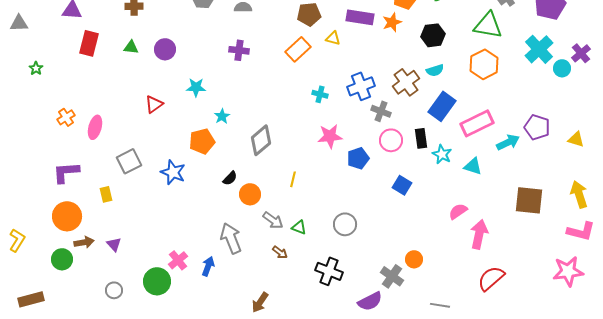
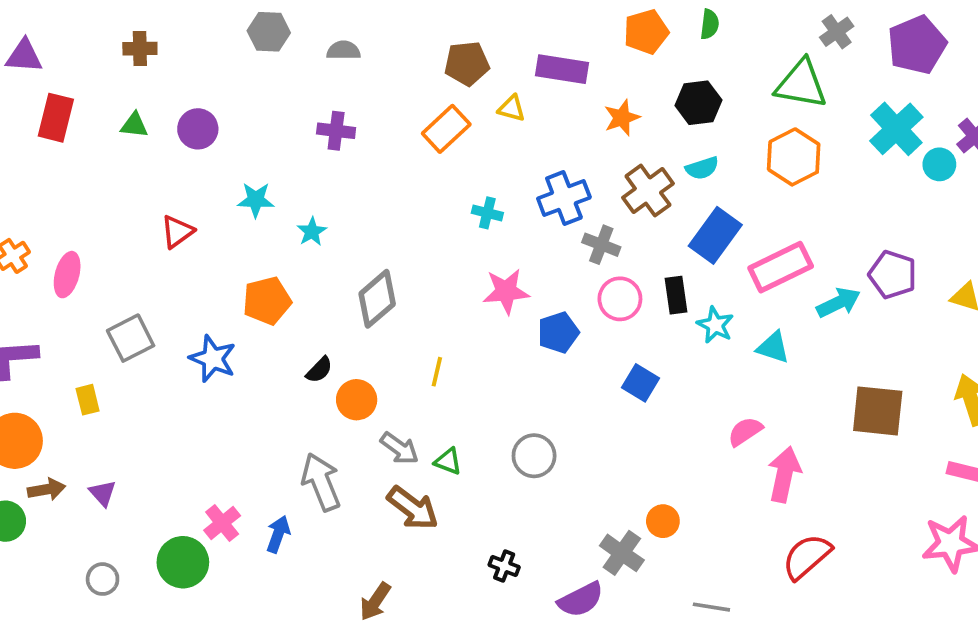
orange star: (392, 22) -> (622, 118), moved
cyan star: (222, 116) -> (312, 232), moved
brown arrow: (280, 252) -> (413, 508), size x1.8
black cross: (329, 271) -> (504, 566), moved, size x0.6

